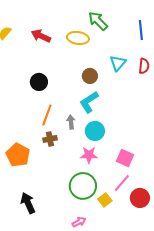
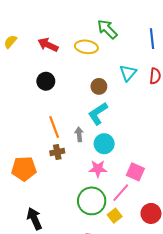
black circle: (39, 82) -> (46, 81), moved
orange line: (47, 115) -> (54, 127), turned -40
orange pentagon: (18, 155) -> (24, 169), turned -30
pink line: (122, 183) -> (121, 193), moved

